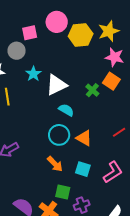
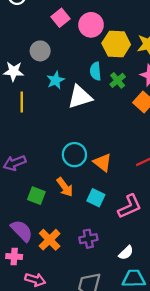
pink square: (30, 33) -> (60, 18), moved, turned -35
green cross: (92, 90) -> (118, 80), moved
cyan semicircle: (66, 110) -> (96, 71), moved, turned -133
green square: (63, 192) -> (36, 196), moved

